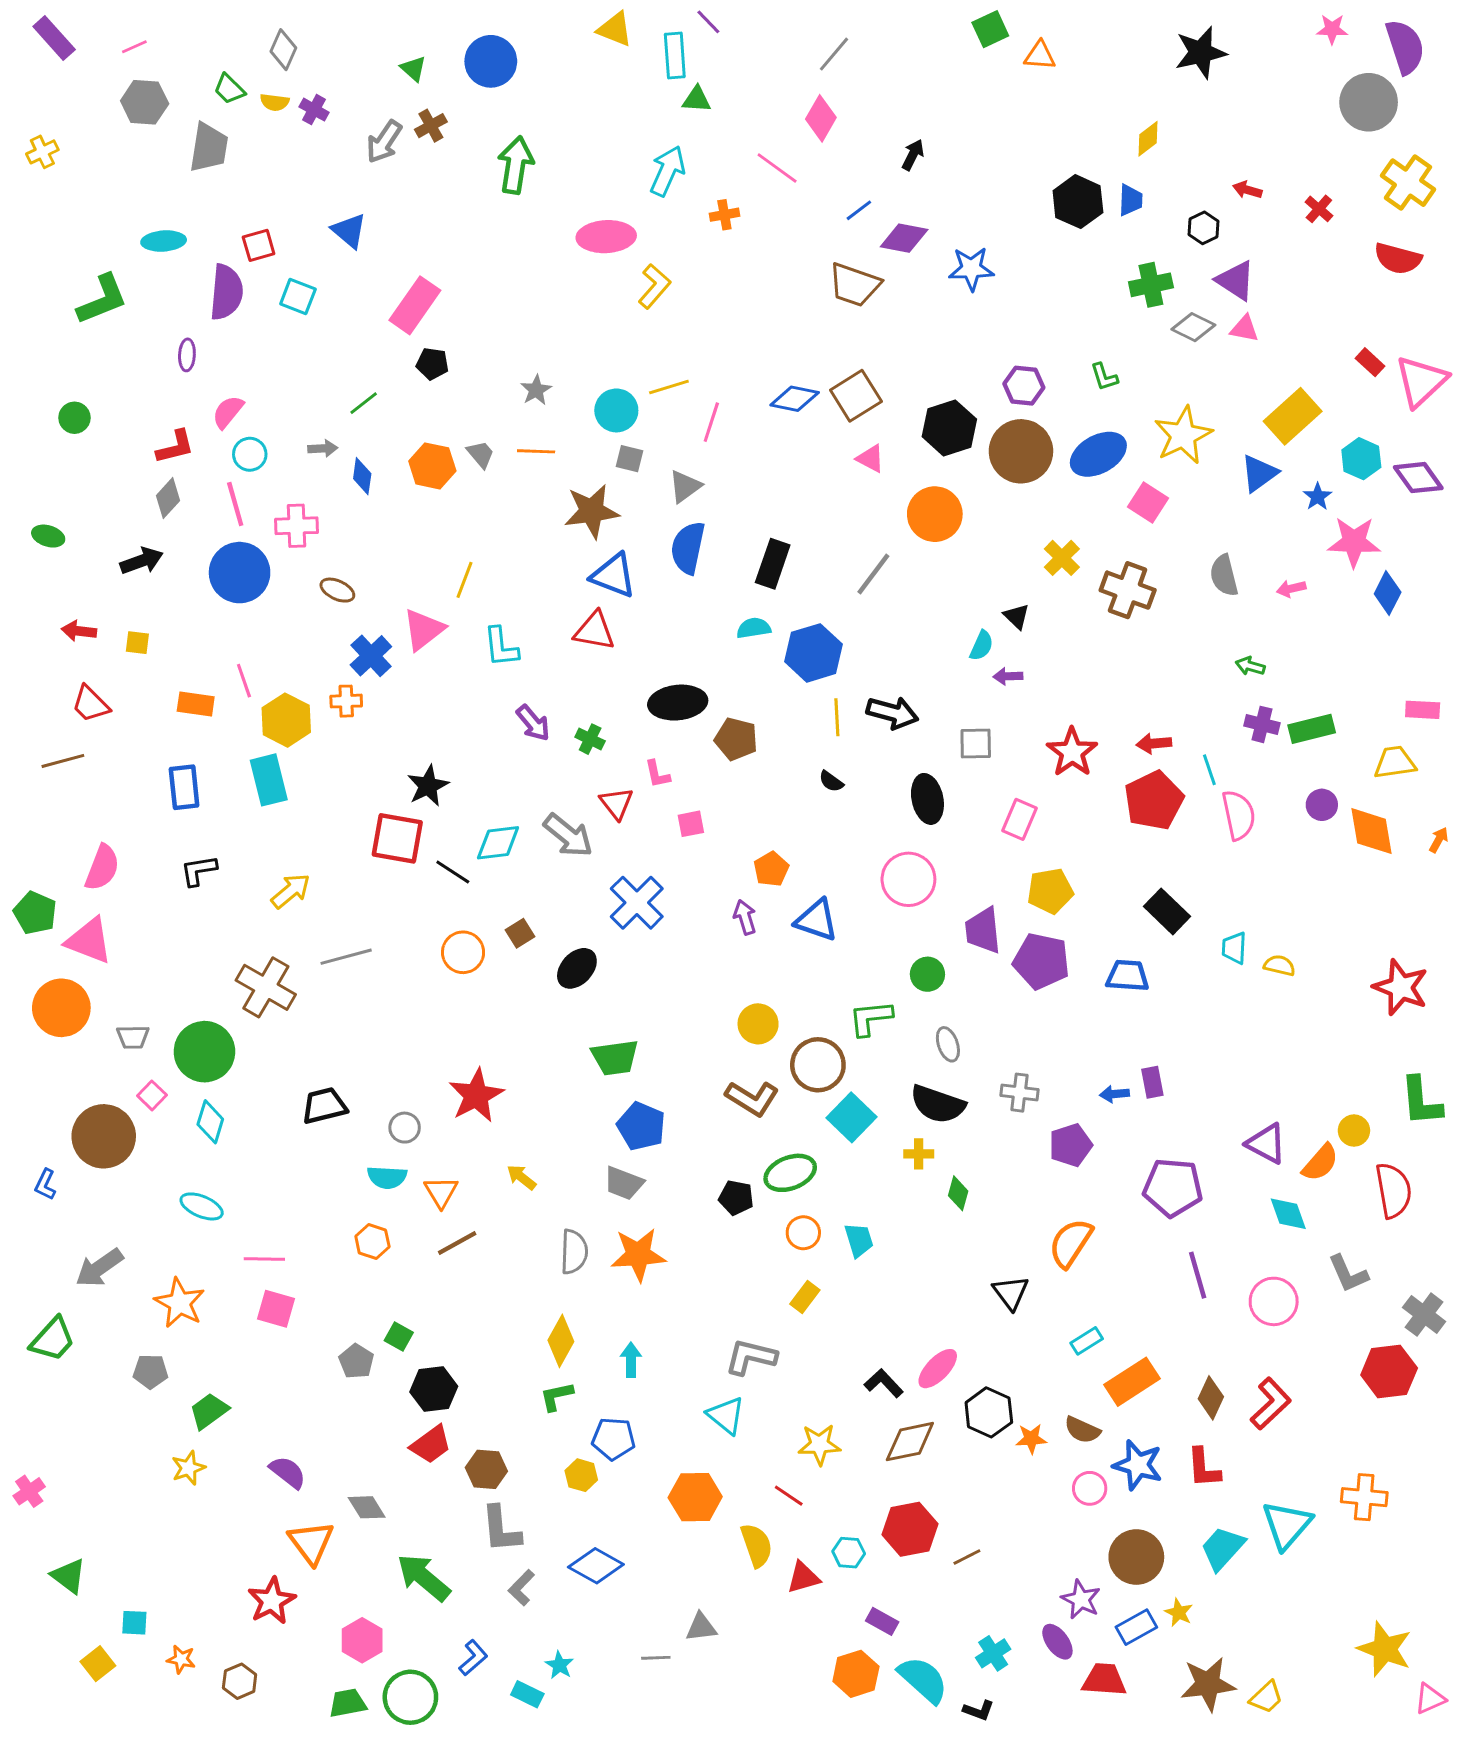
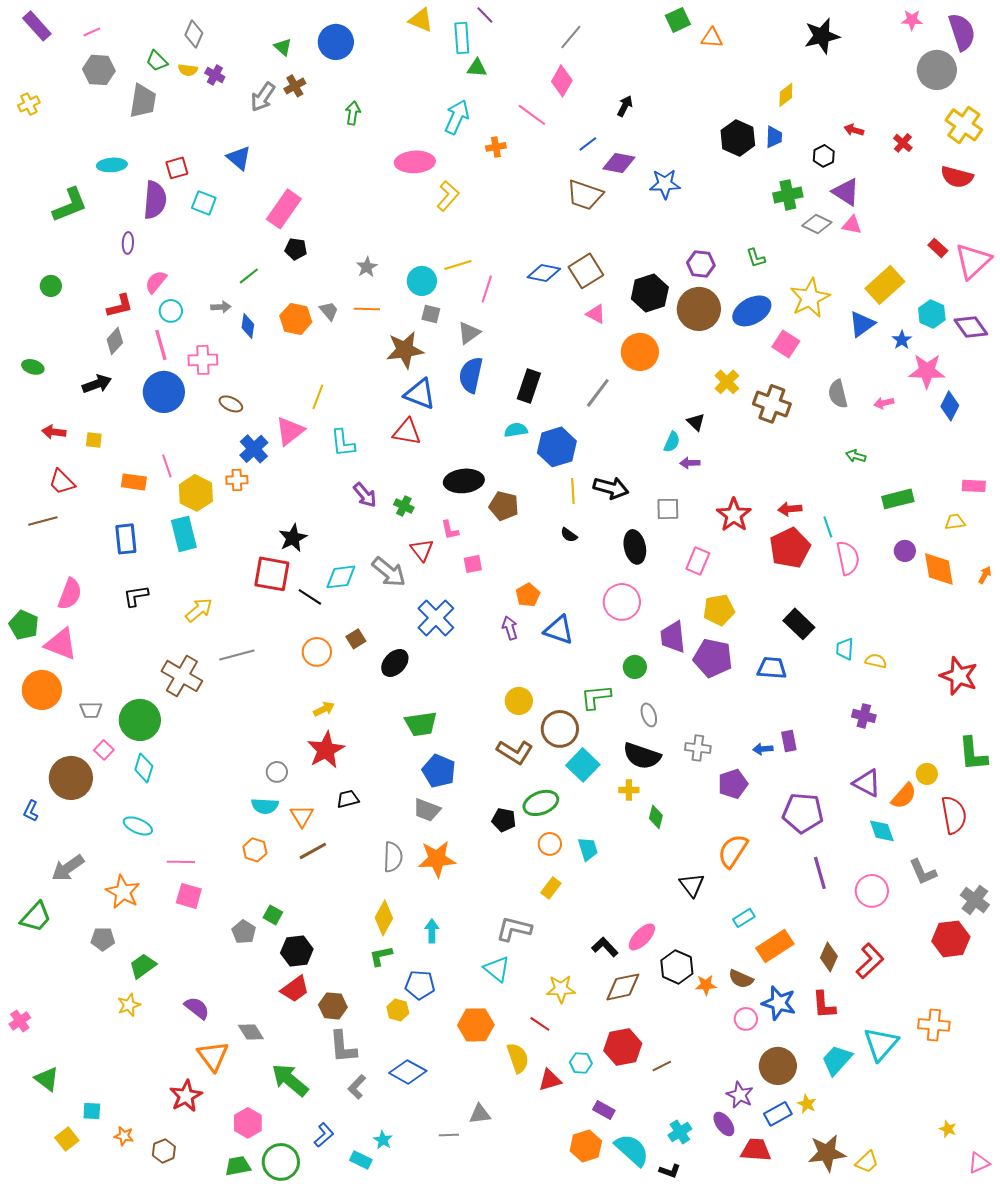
green arrow: (516, 165) -> (353, 113), size x0.6
purple cross: (1262, 724) -> (864, 716), moved
yellow trapezoid: (1395, 762) -> (955, 522), size x0.7
black trapezoid: (324, 1106) -> (348, 799), moved, size x0.7
yellow arrow: (521, 1177) -> (324, 709), moved, turned 115
yellow star: (1385, 1649) -> (948, 1129), size x0.5

